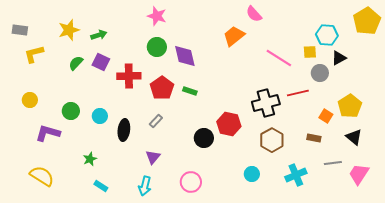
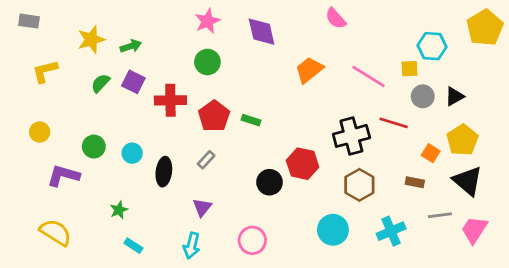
pink star: (157, 16) -> (207, 21), turned 30
gray rectangle: (20, 30) -> (29, 21), moved
orange trapezoid: (234, 36) -> (309, 70), moved
purple diamond: (185, 56) -> (262, 32), moved
black triangle: (339, 58) -> (454, 96), moved
red line: (298, 93) -> (394, 123), turned 30
black triangle: (354, 137) -> (468, 181), size x1.4
cyan circle: (252, 174) -> (333, 230), size x1.5

